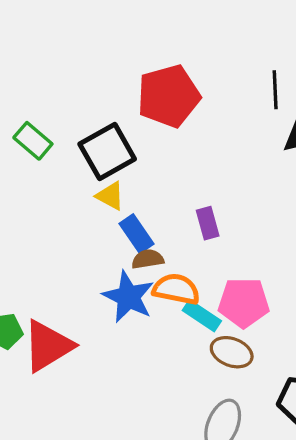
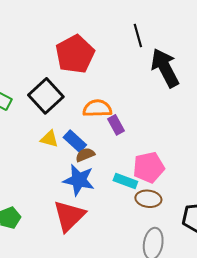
yellow triangle: (110, 196) -> (49, 139), moved
orange semicircle: (176, 289) -> (97, 108), moved
red triangle: (48, 346) -> (69, 216), moved

